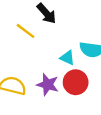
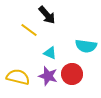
cyan triangle: (67, 58) -> (50, 53), moved

